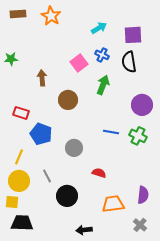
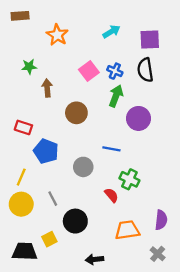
orange star: (51, 16) -> (57, 35), moved
blue cross: (102, 55) -> (115, 71), moved
green star: (11, 59) -> (29, 67), moved
purple circle: (142, 105) -> (138, 118), moved
blue line: (111, 132) -> (111, 149), moved
green cross: (138, 136) -> (129, 179), moved
red semicircle: (99, 173) -> (111, 195), turned 32
yellow square: (12, 202) -> (49, 239), moved, turned -32

